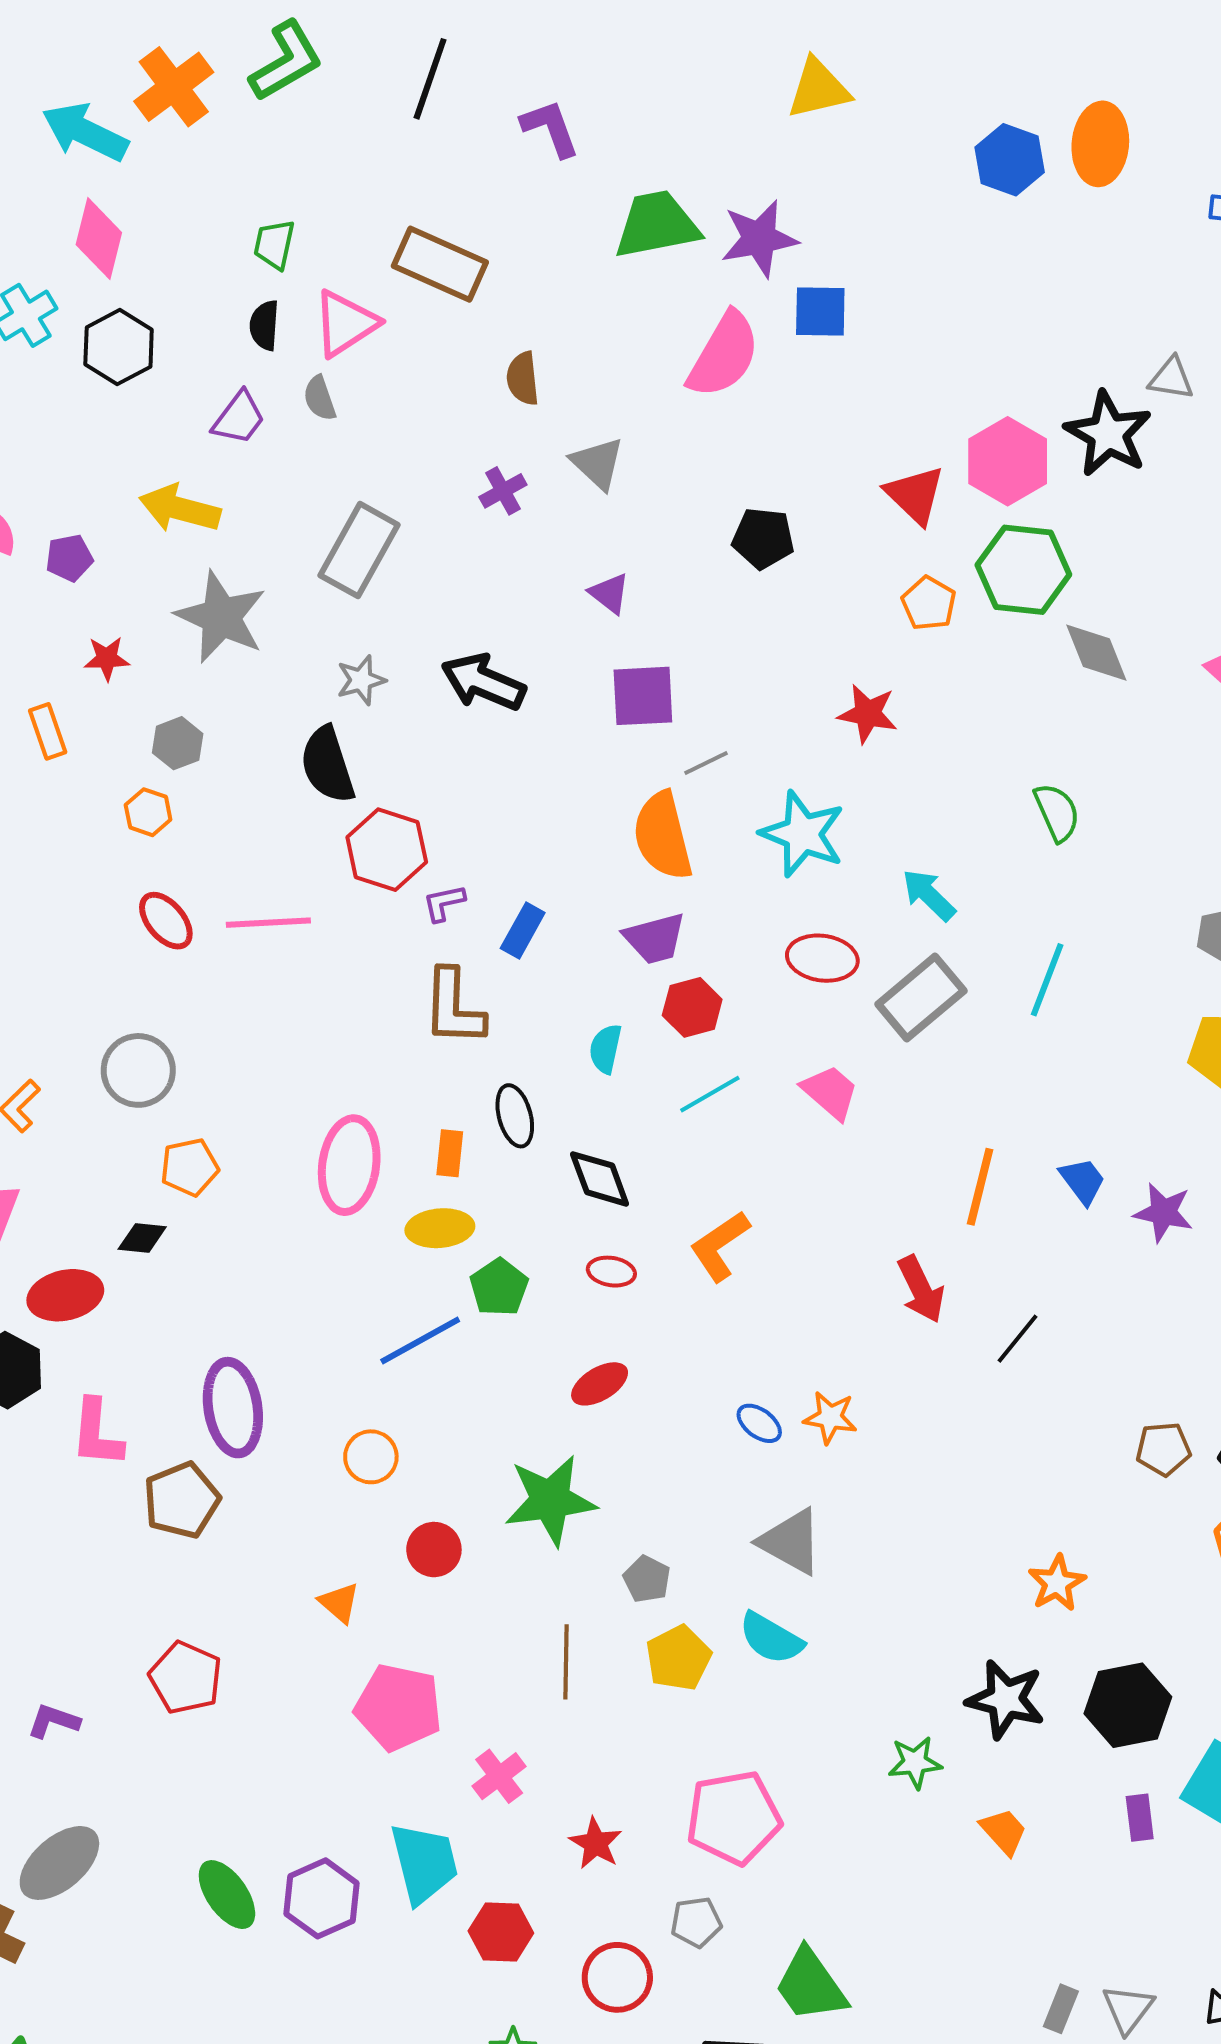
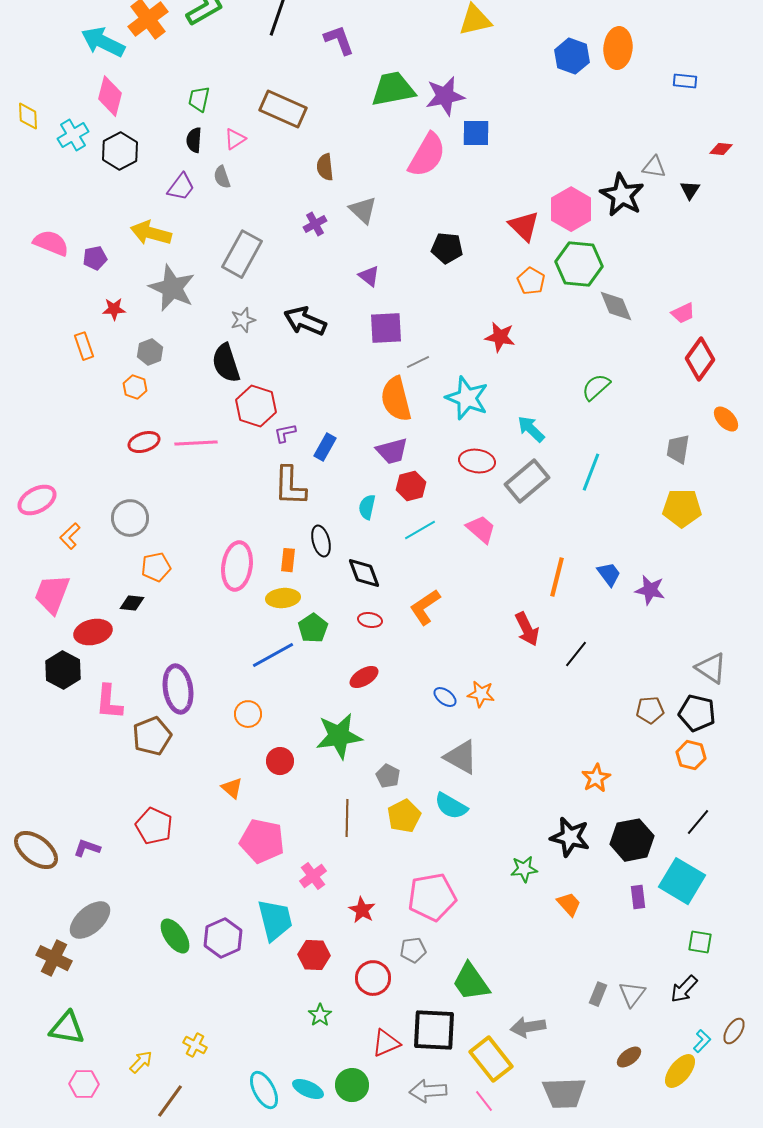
pink triangle: (345, 323) -> (235, 139), size x0.6
green semicircle: (1057, 812) -> (596, 387), turned -108
red ellipse: (166, 921) -> (144, 442), turned -68

